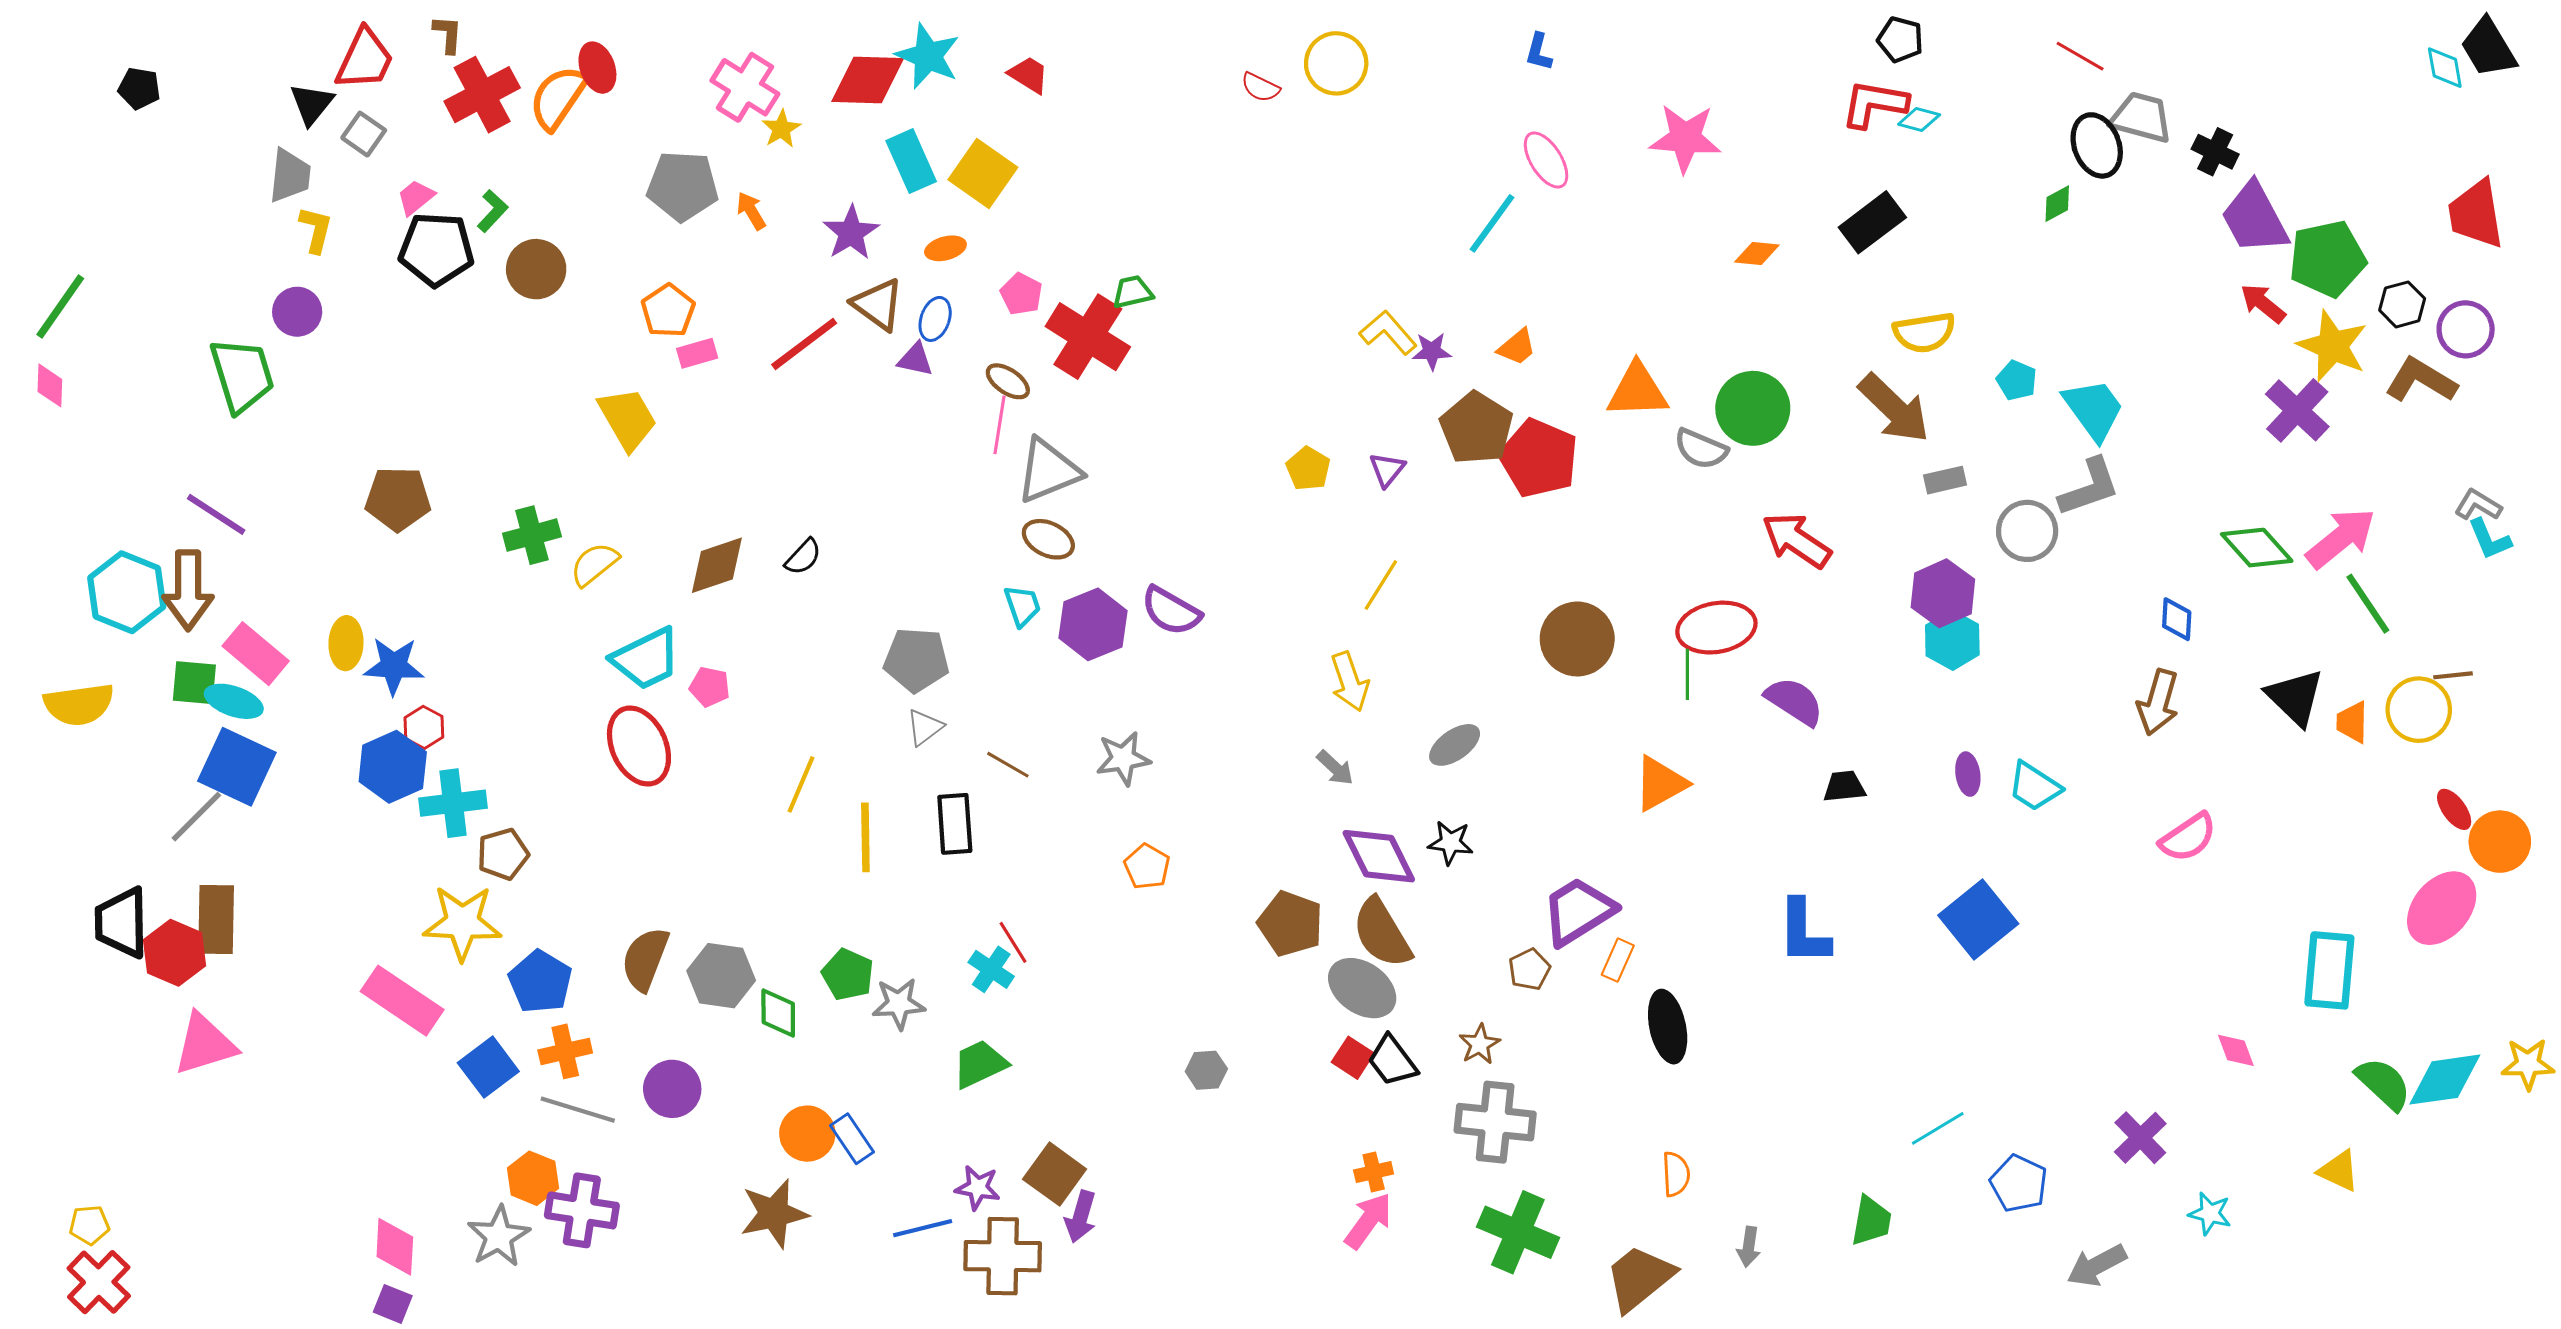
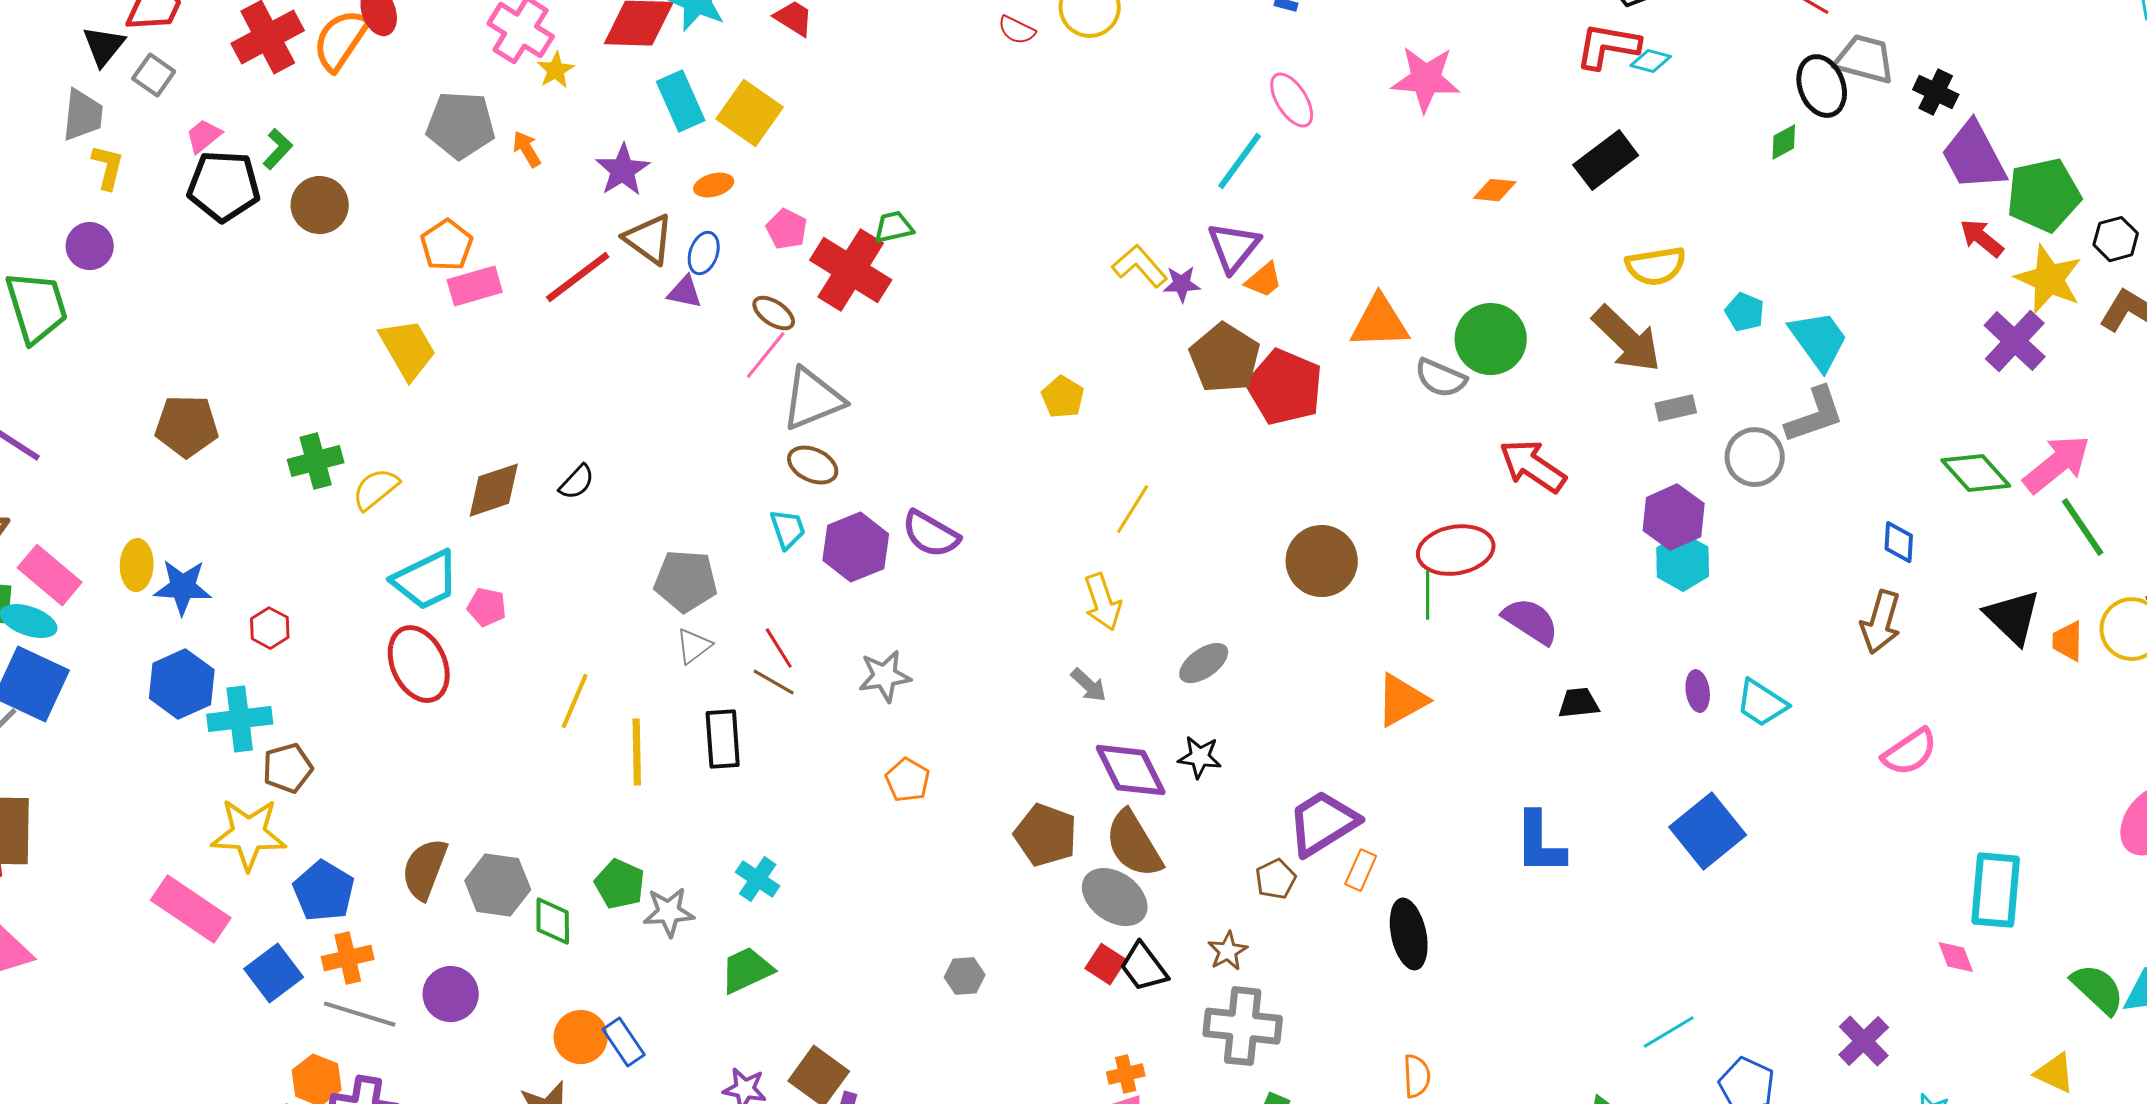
pink rectangle: (697, 353) -> (475, 286), size x1.4
pink line: (1000, 425) -> (766, 355), turned 30
purple triangle: (1387, 470) -> (1234, 247), moved, size x1.5
red hexagon: (424, 727) -> (270, 628), moved
red line: (1013, 942) -> (779, 648), moved
cyan rectangle: (2329, 970) -> (1996, 890), moved

